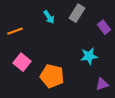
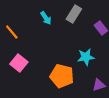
orange line: (15, 31) -> (12, 32), turned 70
orange pentagon: (52, 76) -> (62, 76), moved

